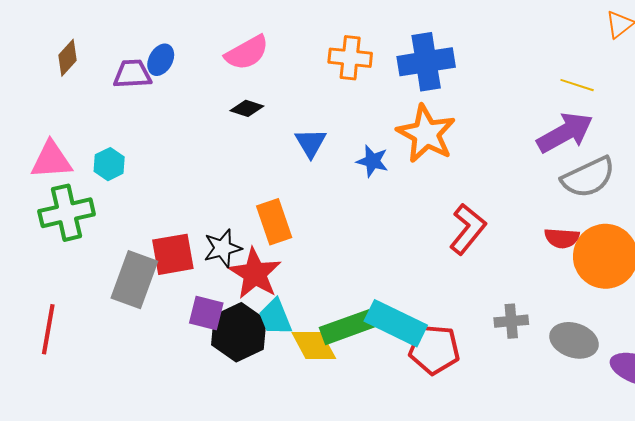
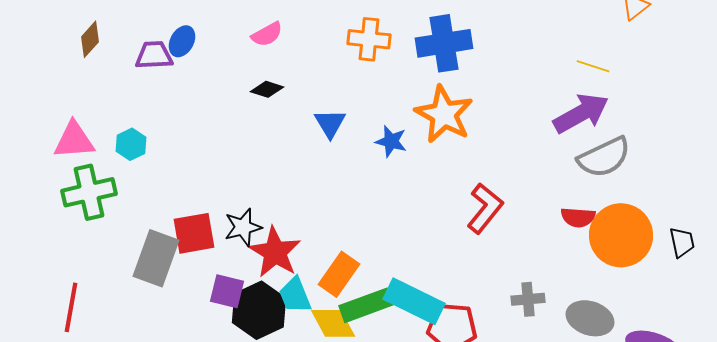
pink semicircle: (247, 53) -> (267, 34), size x0.7
orange rectangle: (274, 222) -> (339, 274), moved, turned 54

